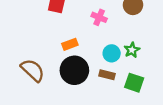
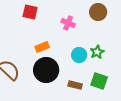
brown rectangle: (107, 75) -> (75, 85), moved

